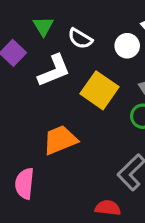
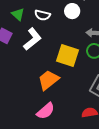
yellow square: (100, 90) -> (68, 55), moved
pink semicircle: (25, 184) -> (46, 111), moved, turned -120

